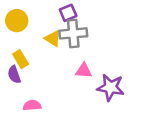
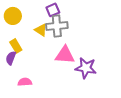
pink triangle: (84, 71) -> (65, 55), size x1.5
purple semicircle: (14, 75) -> (11, 58), turned 40

